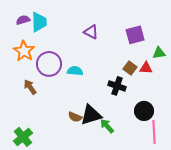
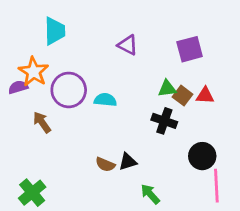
purple semicircle: (23, 20) -> (18, 87), moved
green triangle: (159, 53) -> (167, 89), moved
black triangle: (91, 115) -> (128, 162), size x0.6
green arrow: (107, 126) -> (150, 194), moved

